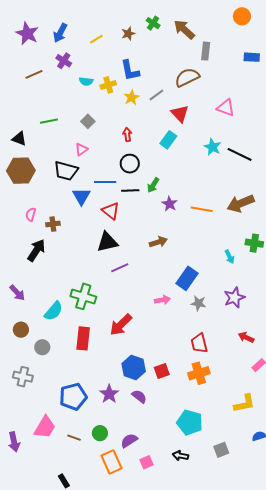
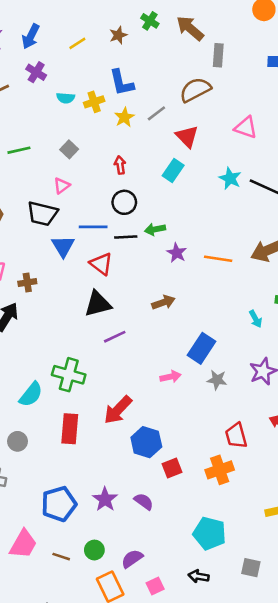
green arrow: (153, 185) -> (155, 229), turned 49
red trapezoid: (199, 343) -> (236, 436), moved
blue hexagon: (134, 367) -> (146, 442), moved
gray square: (221, 450) -> (251, 568), turned 35

